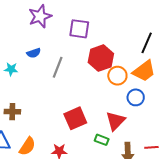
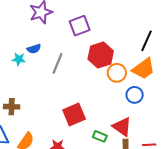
purple square: (79, 29) -> (80, 26), turned -30
cyan star: (11, 69) -> (19, 59), moved
red triangle: (115, 121) -> (122, 127), moved, turned -40

